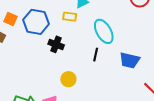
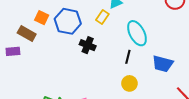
yellow rectangle: (70, 17) -> (102, 17), turned -64
yellow circle: (68, 79) -> (129, 83), moved

